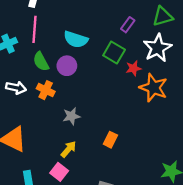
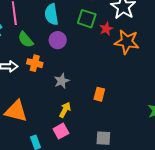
cyan semicircle: (76, 39) -> (51, 14), turned 75
purple circle: (67, 66) -> (58, 40), moved
pink square: (59, 172) -> (61, 131), turned 35

